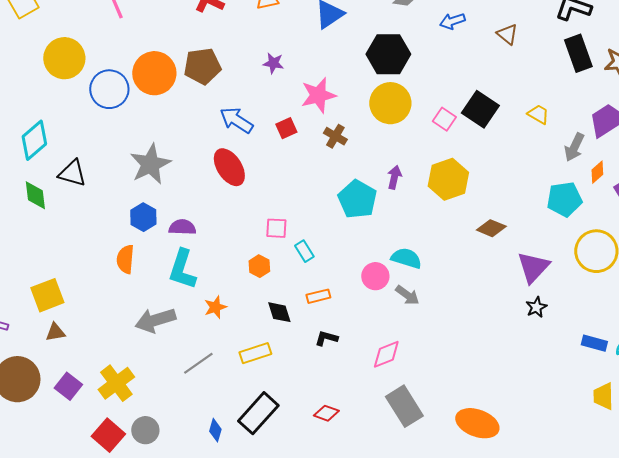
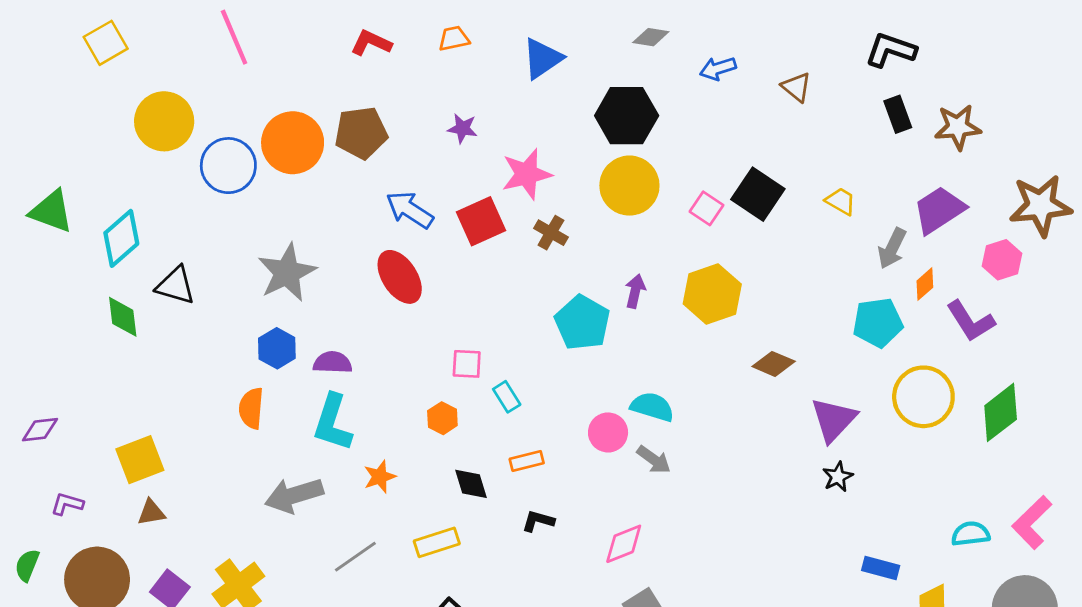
black rectangle: (578, 53) -> (898, 114), size x0.7
red square: (286, 128) -> (481, 221), size x1.6
blue rectangle: (594, 343) -> (881, 568), moved

